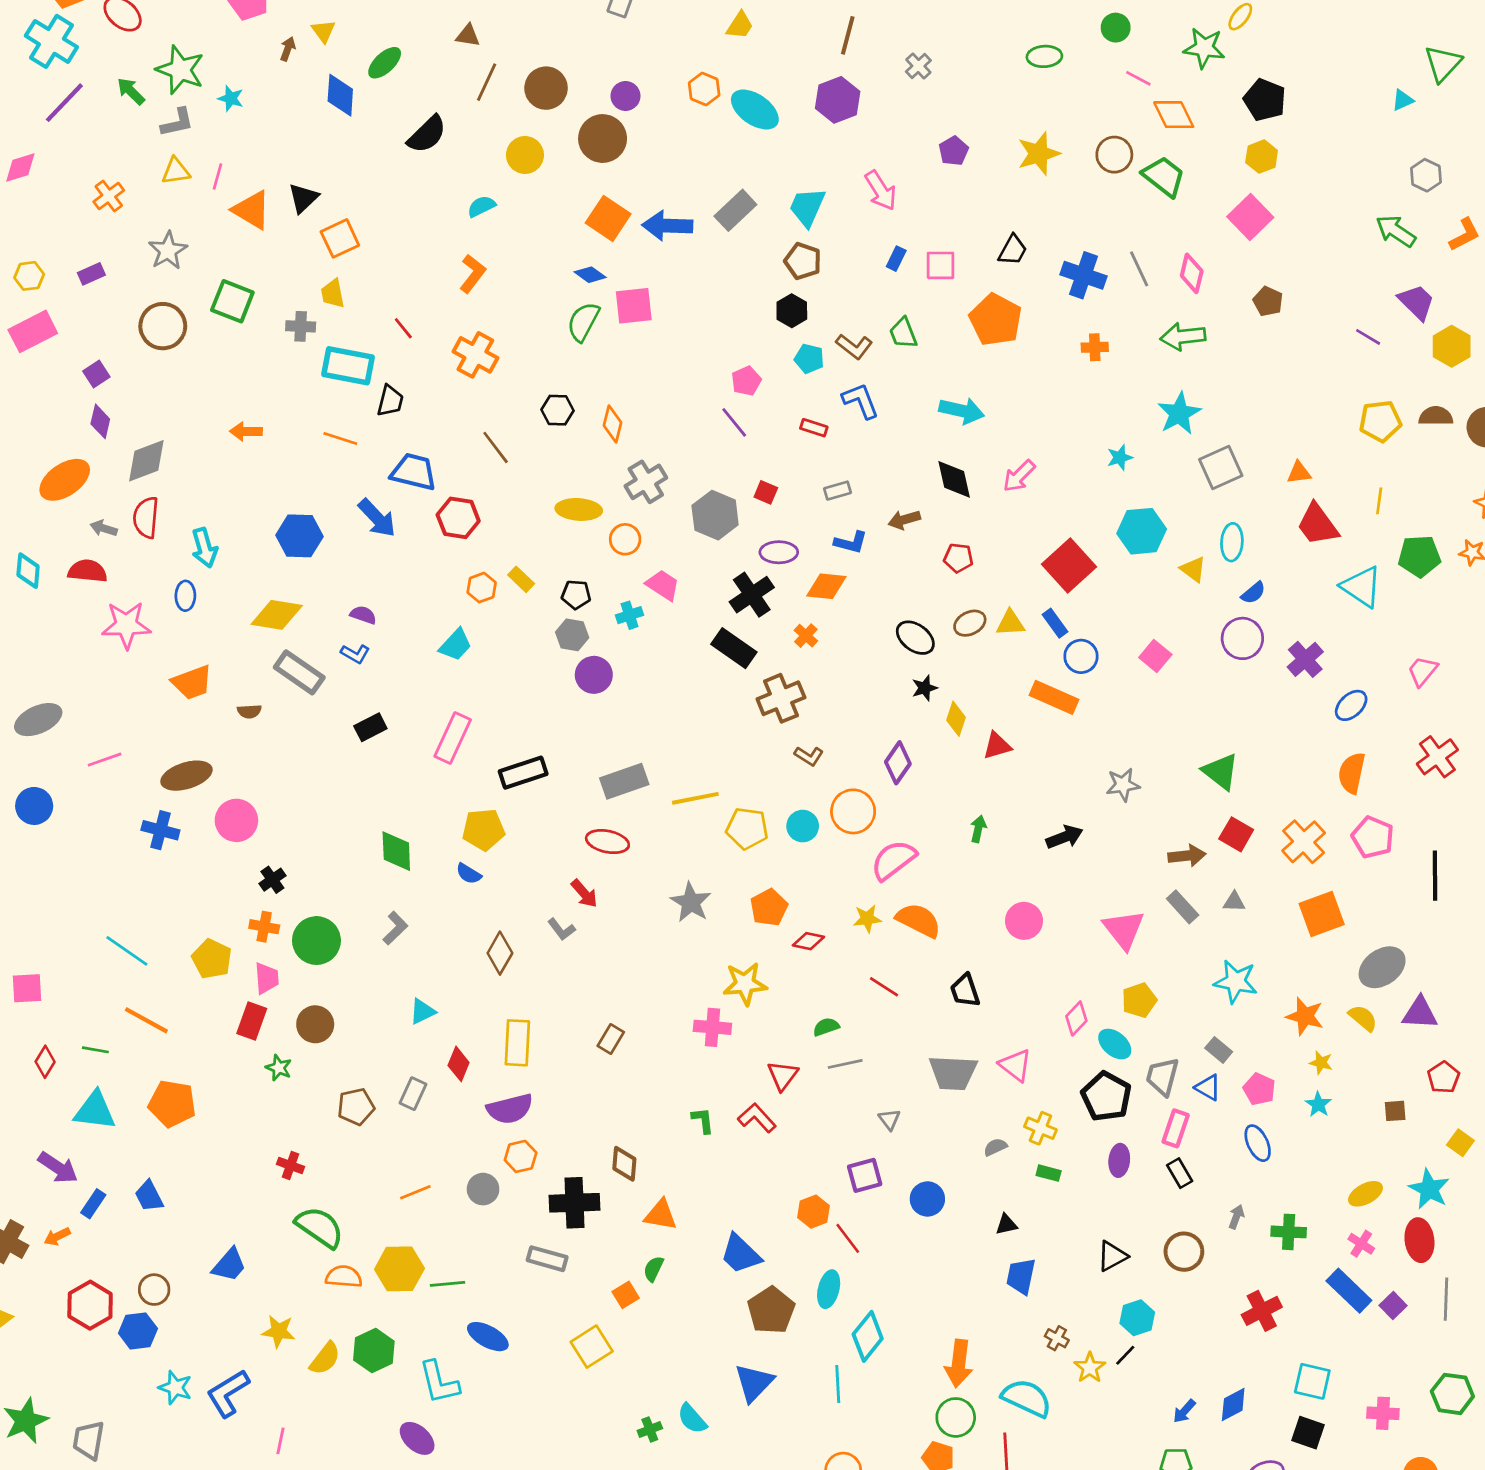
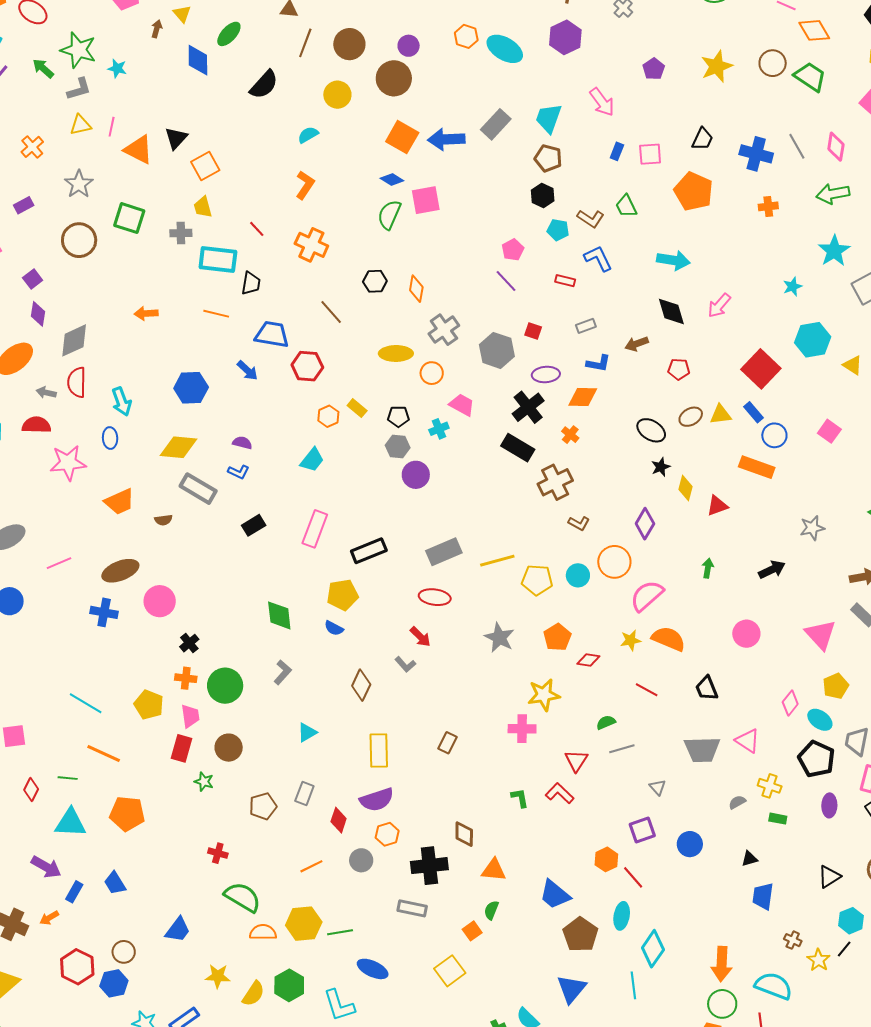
blue arrow: (377, 518) -> (247, 370), size x0.7
red diamond: (459, 1064) -> (339, 820), moved

